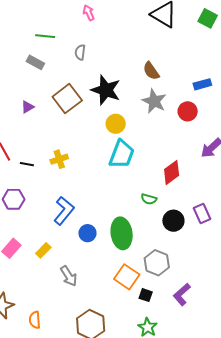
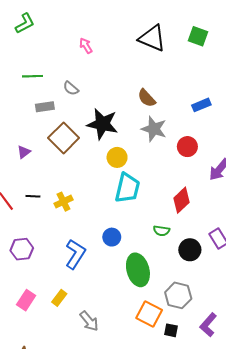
pink arrow: (89, 13) -> (86, 46), moved
gray semicircle: (80, 52) -> (71, 88), turned -49
gray rectangle: (35, 62) -> (45, 107), moved, turned -30
red circle: (188, 111) -> (187, 147), moved
black line: (27, 164) -> (33, 196), moved
blue circle: (88, 233) -> (112, 237), moved

